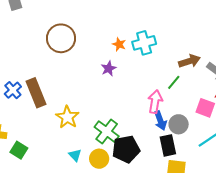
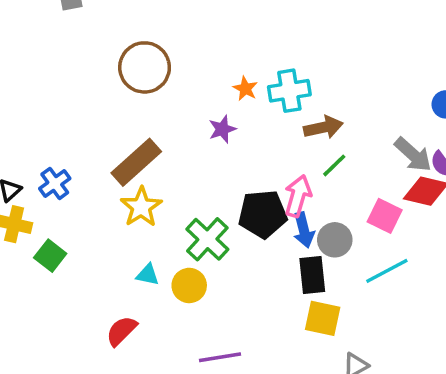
brown arrow: (189, 61) -> (323, 127), moved
blue cross: (13, 90) -> (55, 183), moved
brown rectangle: (36, 93) -> (136, 162), moved, turned 64
black pentagon: (126, 149) -> (263, 214), moved
cyan triangle: (75, 155) -> (148, 275), turned -40

